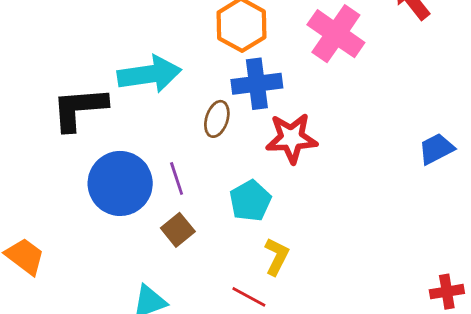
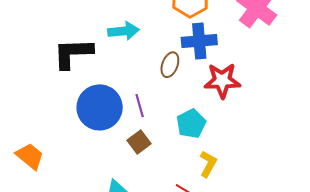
cyan arrow: (149, 74) -> (124, 31), size x0.7

